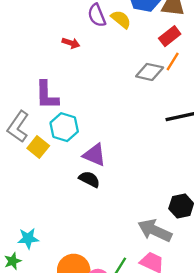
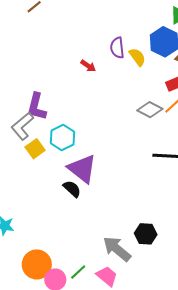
purple L-shape: (47, 95) -> (37, 107), moved
purple triangle: (94, 155) -> (82, 169), size x1.4

